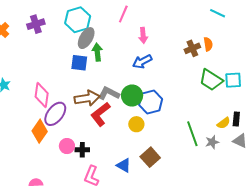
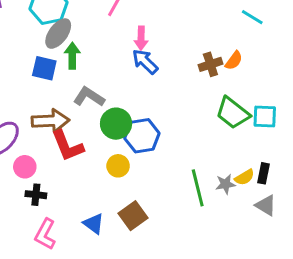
orange semicircle: (208, 44) -> (234, 60), turned 40
blue arrow: (142, 62) -> (145, 62), moved, turned 66
gray L-shape: (109, 93) -> (89, 97), moved
red L-shape: (100, 114) -> (67, 146), turned -80
gray star: (212, 142) -> (225, 184), moved
pink circle: (67, 146) -> (25, 167), moved

